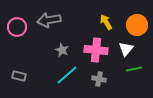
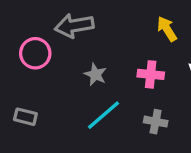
pink circle: (17, 27) -> (35, 53), moved
pink cross: (96, 50) -> (151, 74), size x0.7

